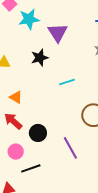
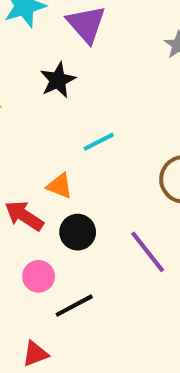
cyan line: (67, 82) -> (99, 142), moved
orange triangle: (16, 97) -> (60, 186), moved

